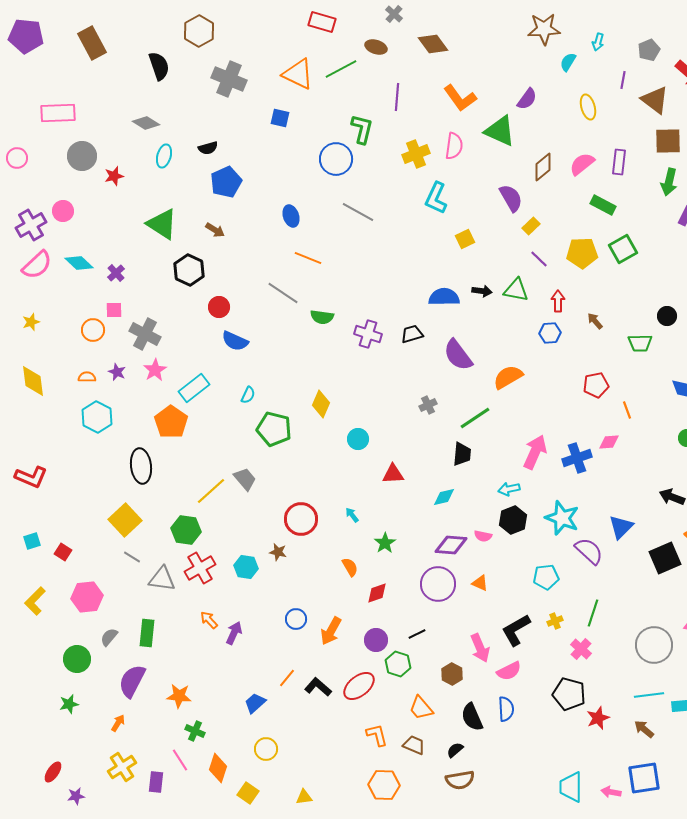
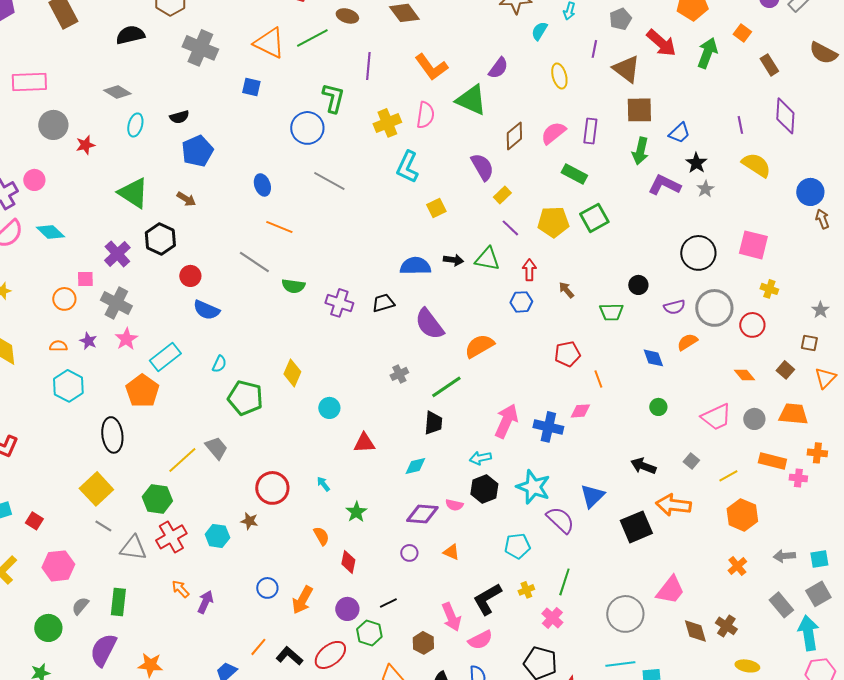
black semicircle: (159, 66) -> (130, 35), turned -84
purple cross: (116, 273) -> (117, 254), moved, size x1.5
blue cross: (577, 458) -> (548, 427), turned 32
purple circle: (438, 584) -> (409, 553), size x0.5
red diamond: (377, 593) -> (348, 562), turned -60

